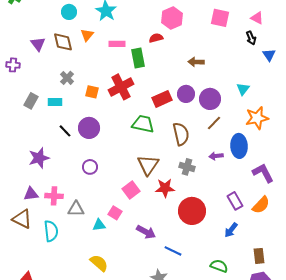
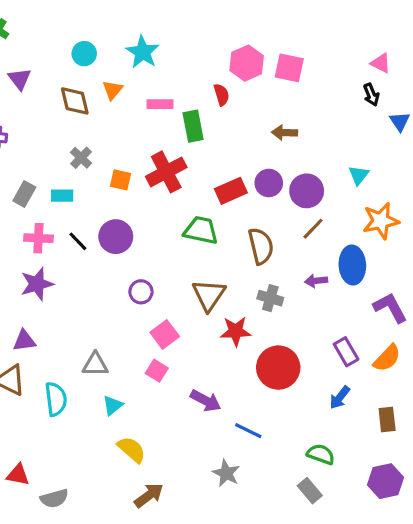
pink square: (220, 18) -> (289, 68), moved
red semicircle: (156, 38) -> (221, 95), turned 88
purple triangle: (38, 44) -> (20, 79), moved
purple circle: (90, 167) -> (141, 292), moved
pink square: (131, 190) -> (165, 334), moved
pink cross: (54, 196) -> (38, 238), moved
cyan triangle: (99, 225) -> (113, 405), moved, turned -32
brown rectangle: (259, 256) -> (387, 420), moved

